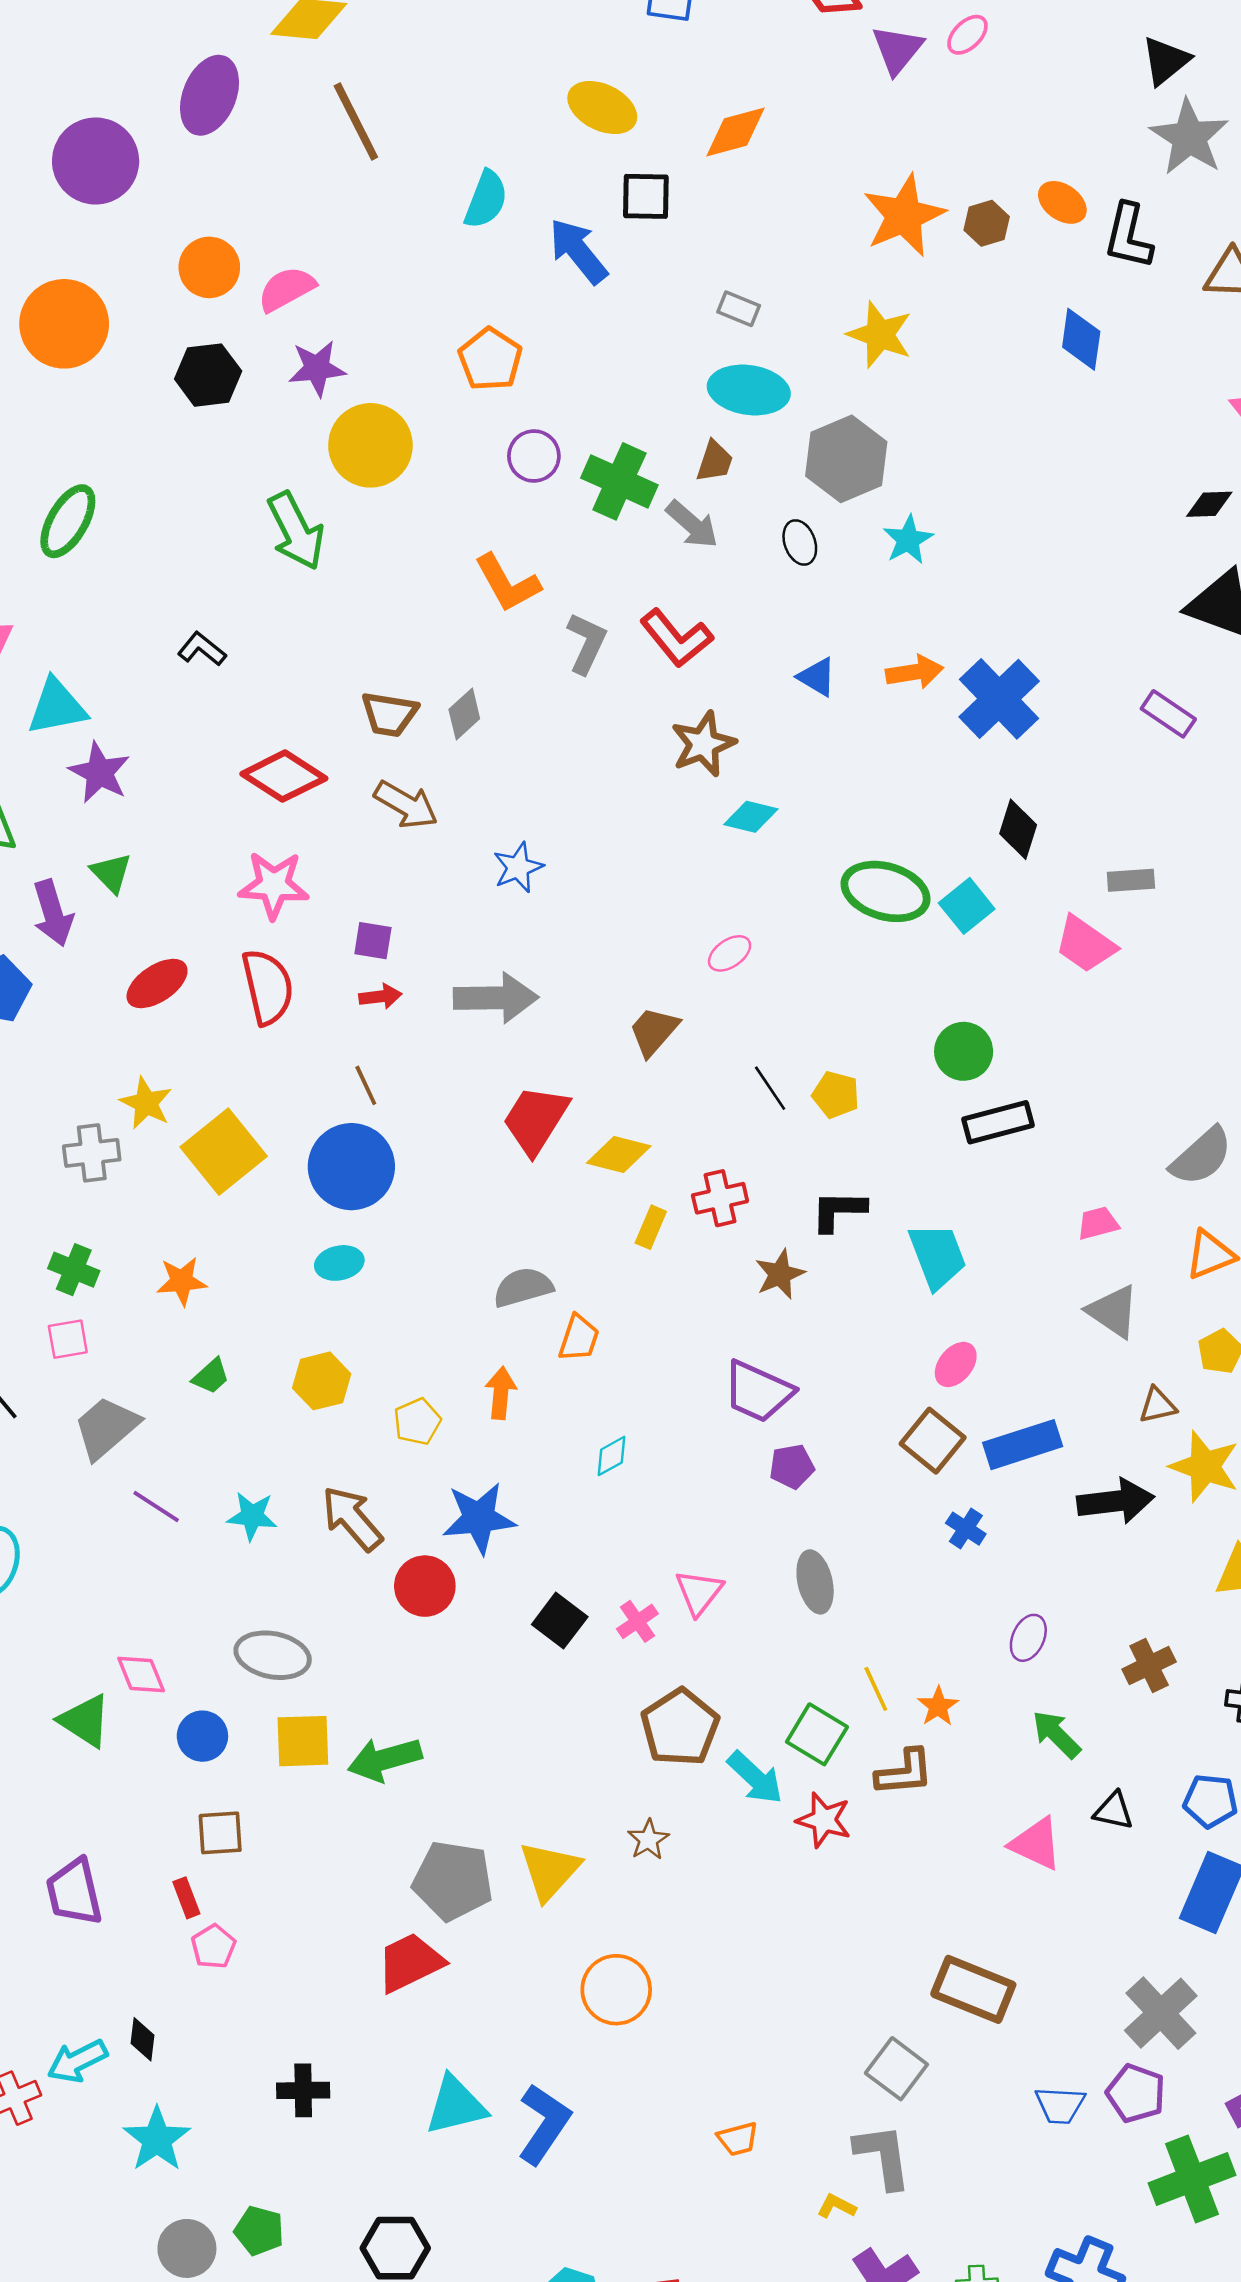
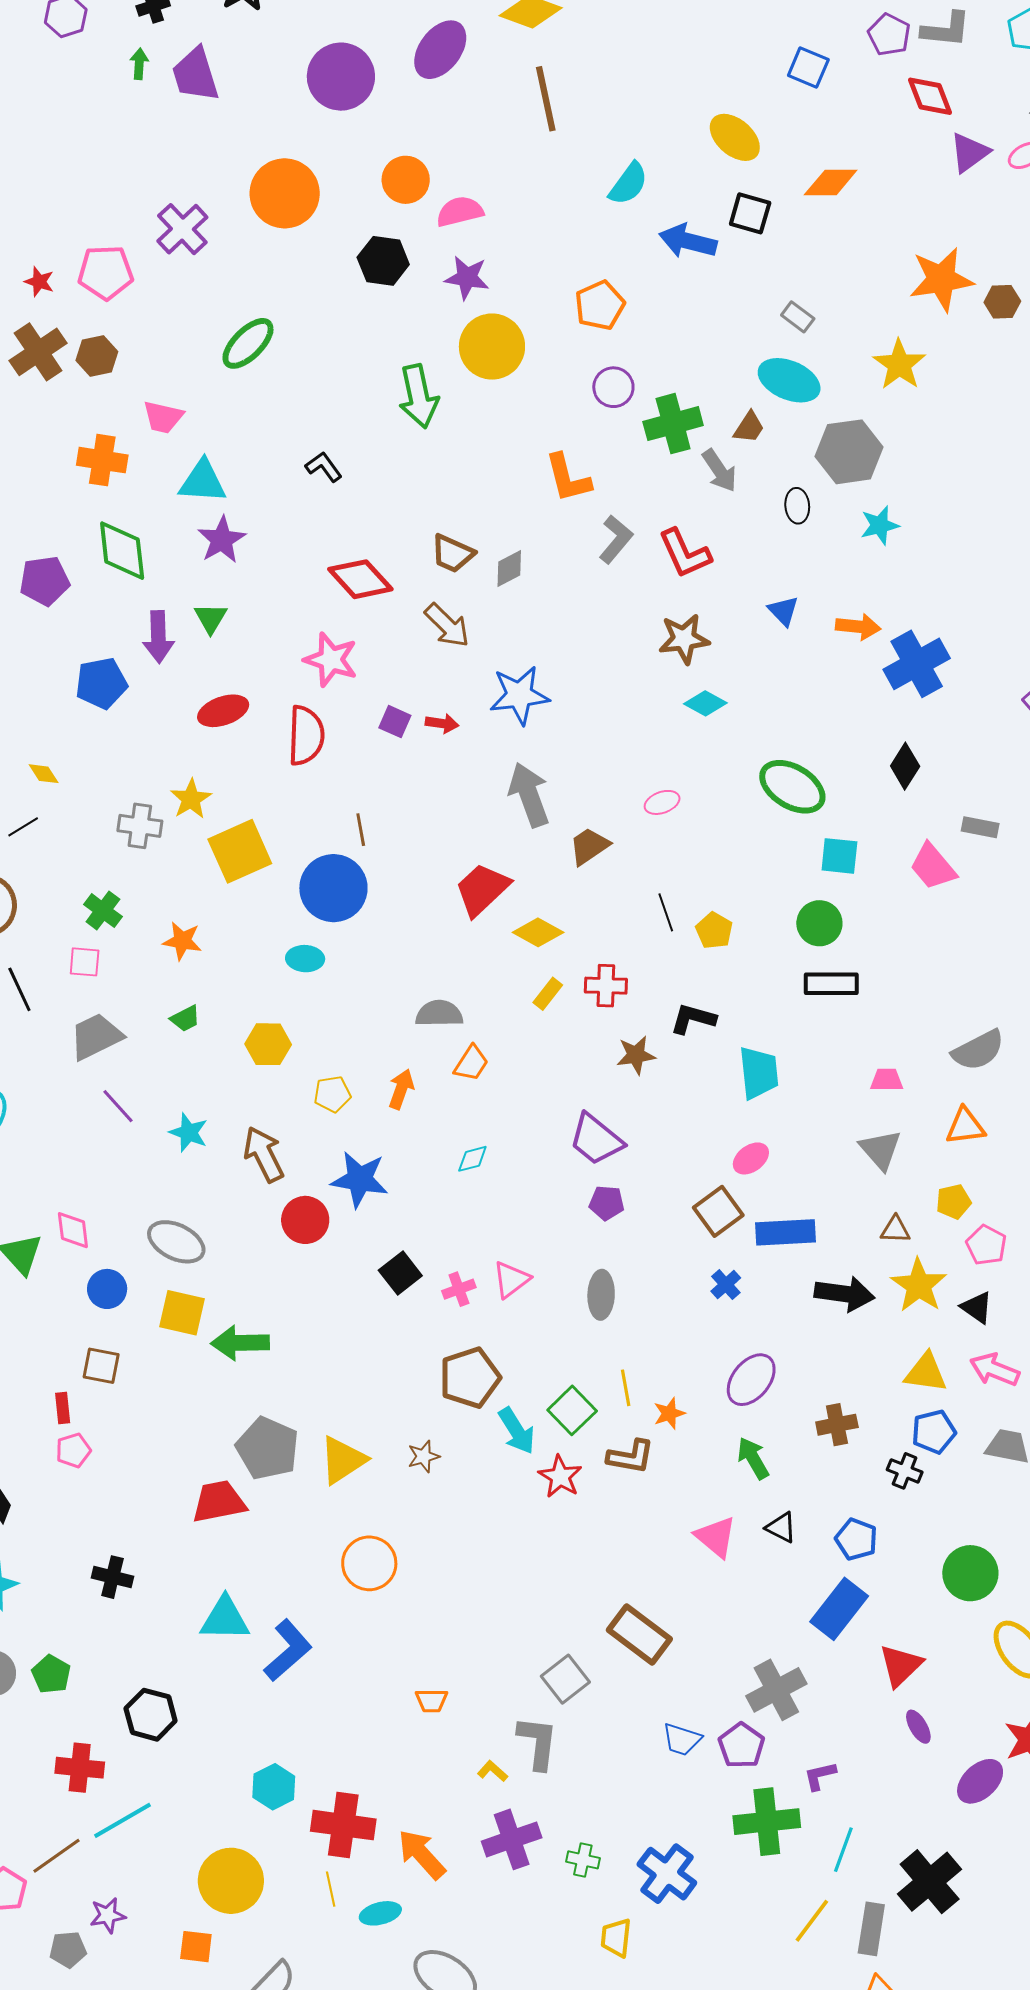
blue arrow: (578, 251) -> (688, 241), turned -52
green cross: (619, 481) -> (673, 424), turned 36
blue star: (518, 867) -> (519, 695), size x1.5
cyan square: (967, 906) -> (839, 856), moved, turned 30
red arrow: (380, 996) -> (442, 723), moved
gray arrow: (496, 998) -> (529, 795), moved, turned -124
purple ellipse: (1028, 1638) -> (751, 1380), size x1.5

